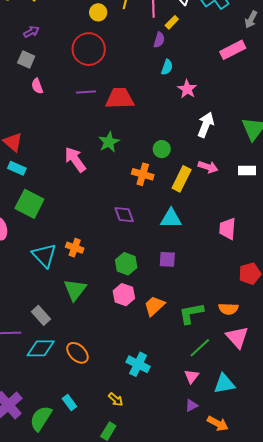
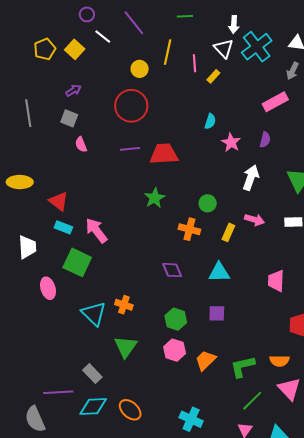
purple semicircle: (159, 40) -> (265, 140), moved
pink arrow: (75, 160) -> (96, 231), moved
yellow rectangle: (182, 179) -> (228, 232), size x0.7

